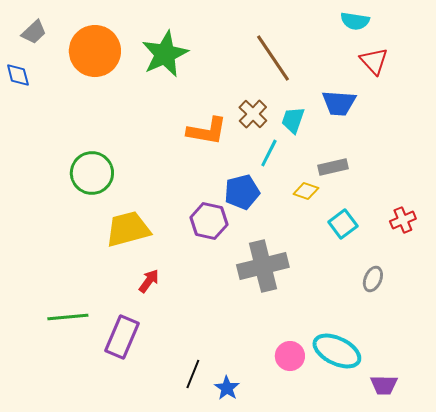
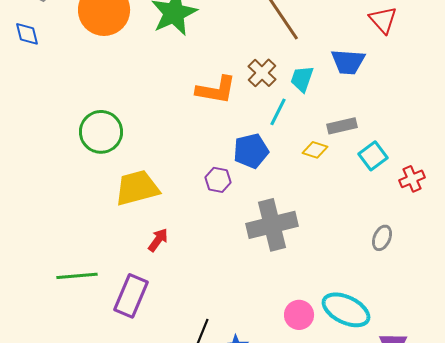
purple hexagon: (209, 221) -> (218, 180), size x0.7
cyan square: (343, 224) -> (373, 156), moved

